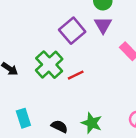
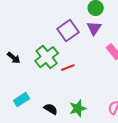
cyan rectangle: (23, 118) -> (22, 100), turned 70
green star: (92, 123) -> (78, 108), turned 30

